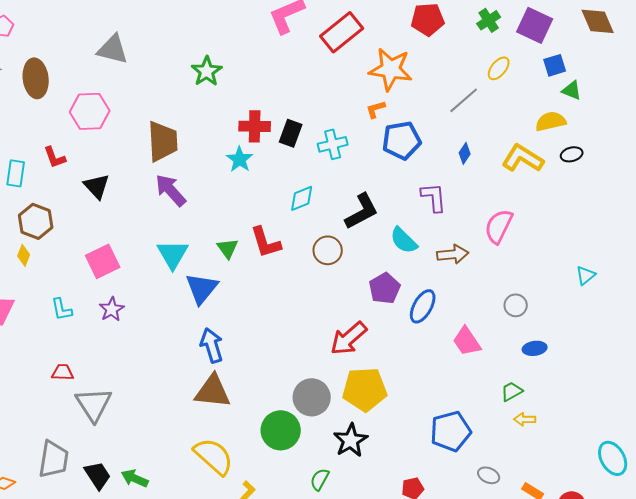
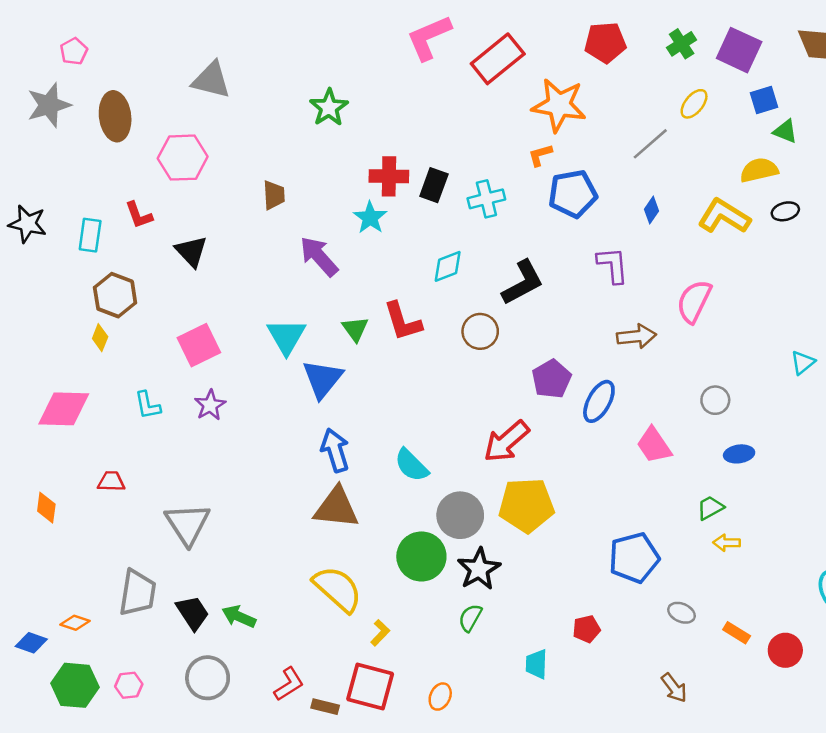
brown trapezoid: (163, 141) -> (274, 195), size x0.6
purple arrow: (171, 190) -> (319, 256), moved
cyan semicircle: (404, 240) -> (411, 465), moved
red trapezoid: (63, 372) -> (111, 481), moved
black star: (351, 440) -> (479, 569), moved

